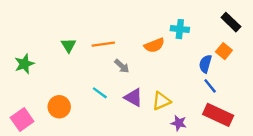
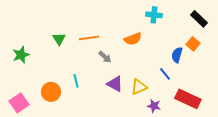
cyan cross: (180, 29) -> (154, 15), moved
blue line: (210, 86) -> (165, 74), moved
cyan line: (100, 93) -> (76, 81), moved, turned 40

